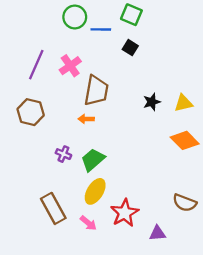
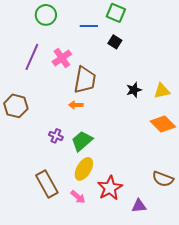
green circle: (75, 17) -> (46, 15), moved
brown hexagon: (31, 112) -> (16, 106), moved

